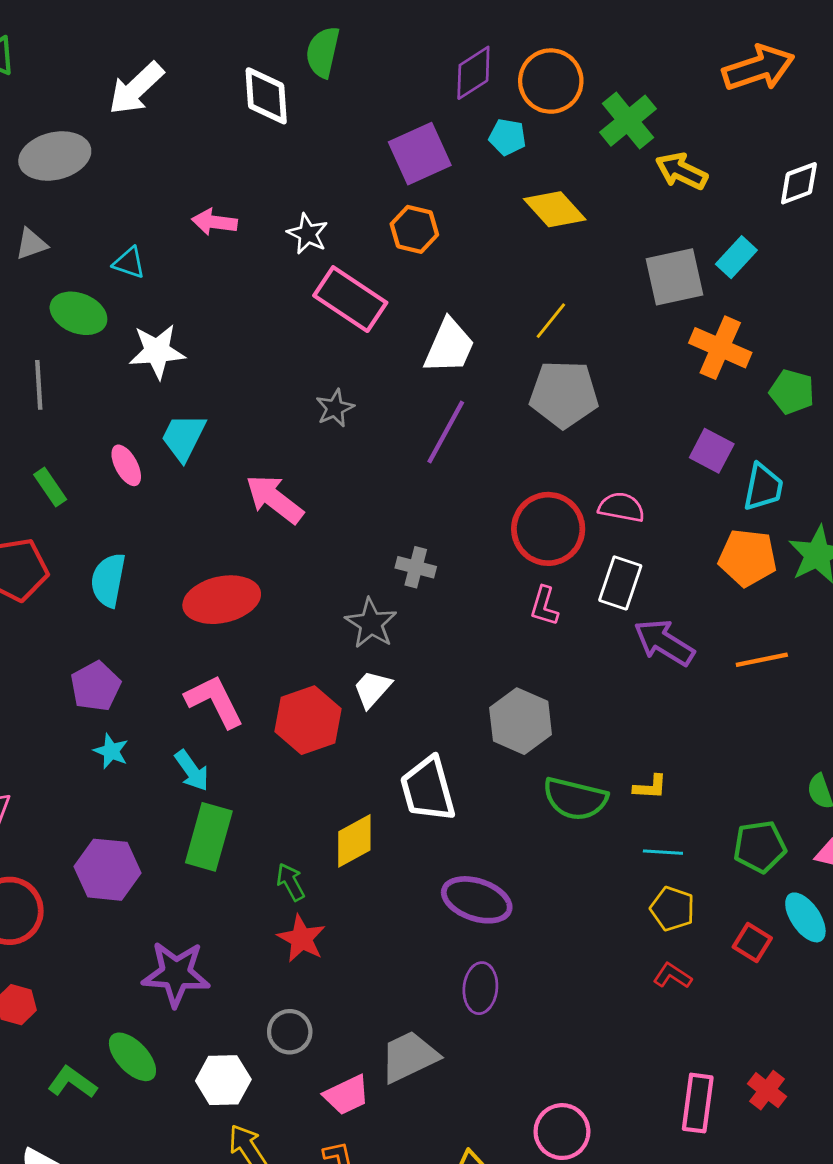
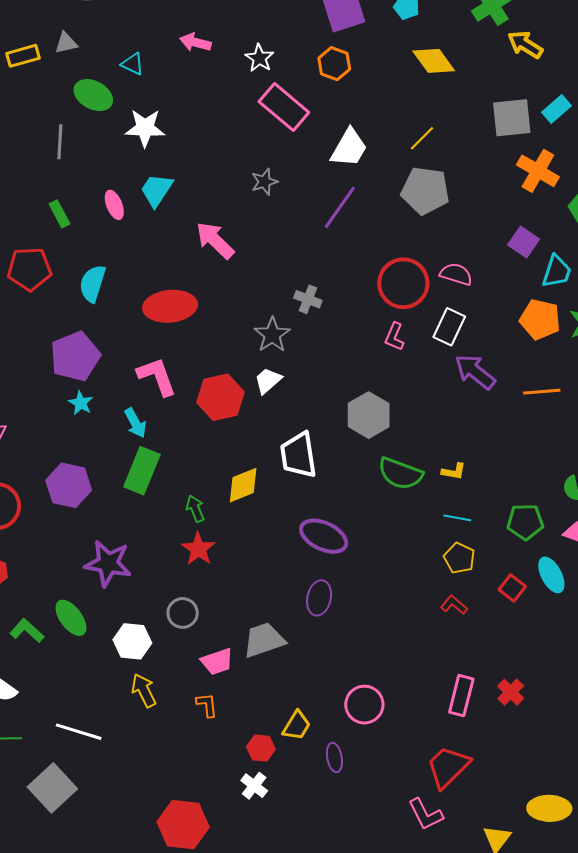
purple pentagon: (96, 686) -> (75, 356), size x1.4

